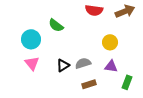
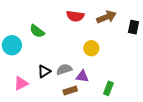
pink triangle: (32, 63) -> (21, 83), moved, turned 42
purple triangle: (111, 66) -> (82, 76), moved

